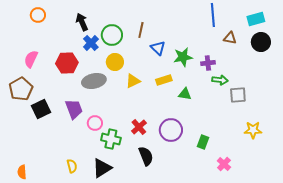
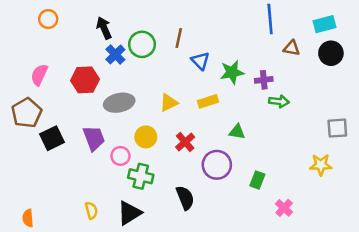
yellow circle: (115, 62) -> (146, 137), moved
green triangle: (185, 94) -> (237, 132), moved
gray square: (238, 95) -> (337, 128), moved
red cross: (139, 127) -> (185, 142), moved

